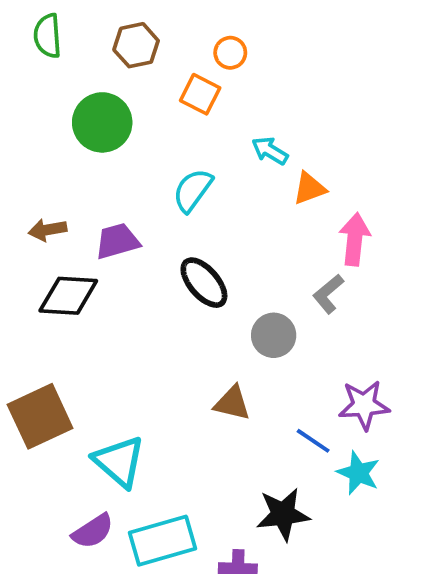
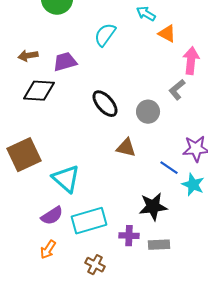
orange triangle: (309, 188) -> (167, 34), turned 48
black ellipse: (204, 283) -> (105, 104), moved

